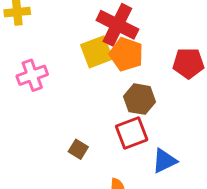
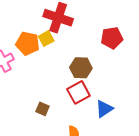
yellow square: (97, 52) -> (46, 39), size x0.7
orange pentagon: (126, 54) -> (28, 43), moved

